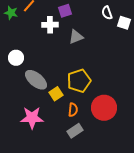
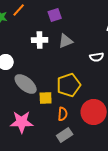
white semicircle: (107, 13) -> (97, 57), moved, turned -80
white cross: (50, 25) -> (40, 40), moved
yellow square: (56, 94) -> (46, 98), turned 32

